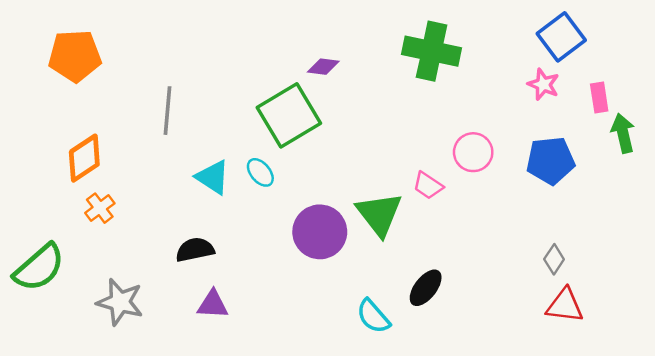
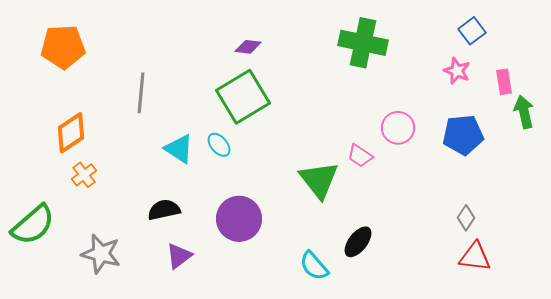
blue square: (561, 37) -> (472, 31), size x0.7
purple diamond: (323, 67) -> (248, 47), moved
purple circle: (320, 232) -> (239, 219), moved
purple triangle: (213, 304) -> (179, 256), turned -40

